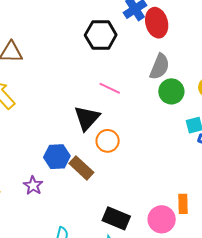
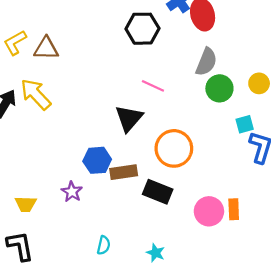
orange circle: (108, 141) -> (174, 148), moved, size x1.5
brown rectangle: (81, 168) -> (124, 172), turned -50
black rectangle: (116, 218) -> (158, 192), moved
pink circle: (162, 219) -> (209, 211), moved

